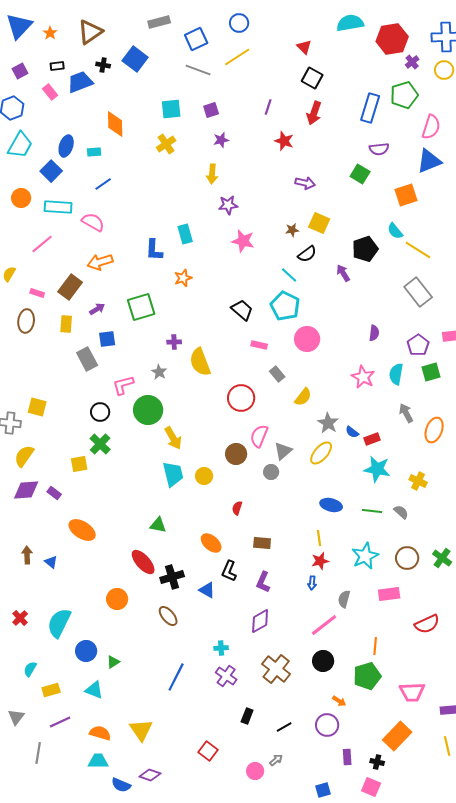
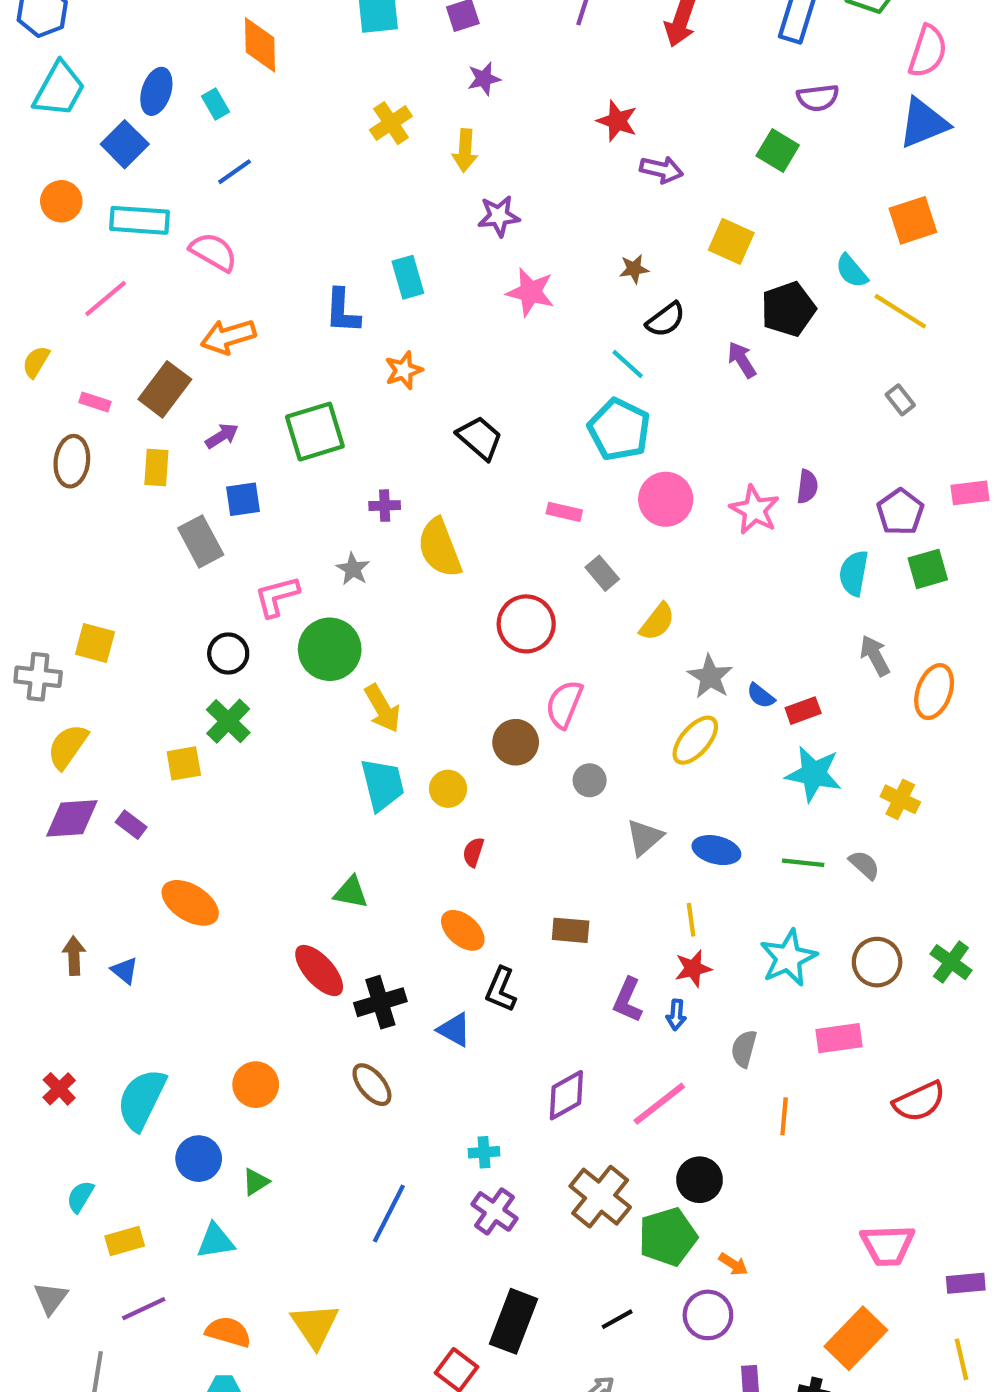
red star: (284, 141) -> (617, 121), moved
yellow cross: (166, 144) -> (391, 123), moved
cyan rectangle: (94, 152) -> (216, 104), turned 64
orange square: (406, 195) -> (913, 220), moved
yellow square: (319, 223) -> (731, 241), moved
gray rectangle: (418, 292) -> (900, 400), size x0.5
black trapezoid: (242, 310) -> (480, 438), moved
pink star: (363, 377) -> (754, 510), moved
gray triangle: (283, 451) -> (645, 837), moved
red semicircle: (237, 508) -> (473, 852), moved
purple L-shape: (263, 582) -> (628, 1000), moved
orange circle: (117, 599) -> (256, 1085), moved
pink line: (324, 625) -> (659, 1104), moved
orange line: (375, 646) -> (784, 1116), moved
green pentagon: (367, 676) -> (668, 1237), moved
cyan triangle: (94, 690) -> (216, 1241), turned -30
black rectangle: (247, 716) -> (514, 1321), moved, size x1.8

